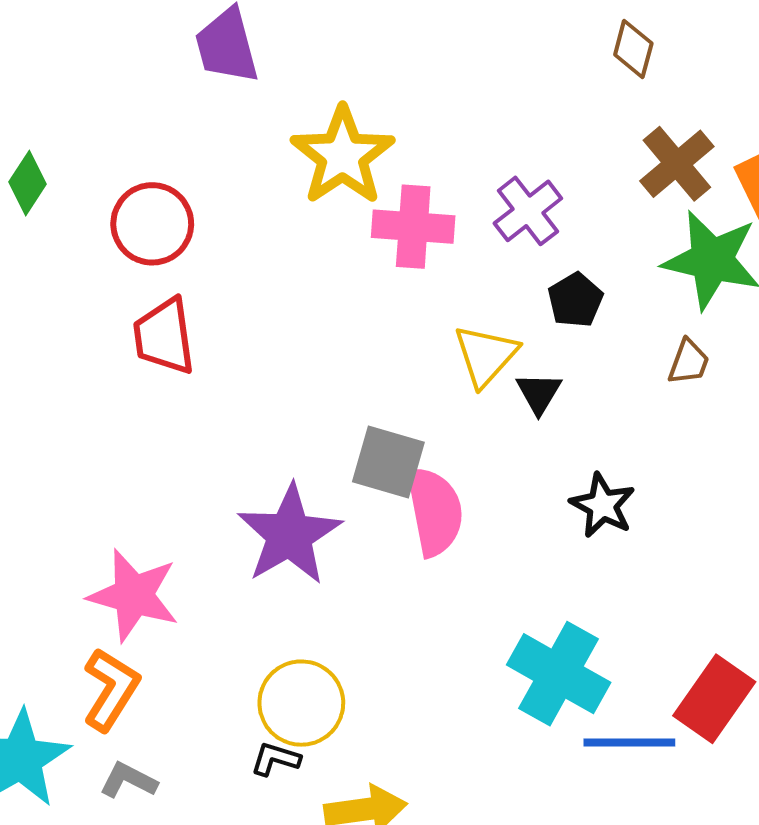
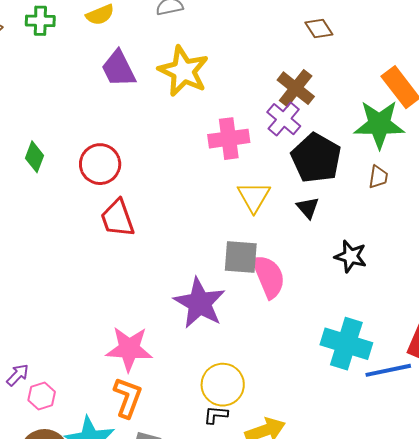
brown diamond: (633, 49) -> (319, 29), turned -36
yellow star: (343, 156) -> (183, 71), moved
brown cross: (677, 164) -> (296, 88), moved
black pentagon: (575, 300) -> (316, 158), size x1.8
yellow triangle: (486, 355) -> (254, 197), moved

